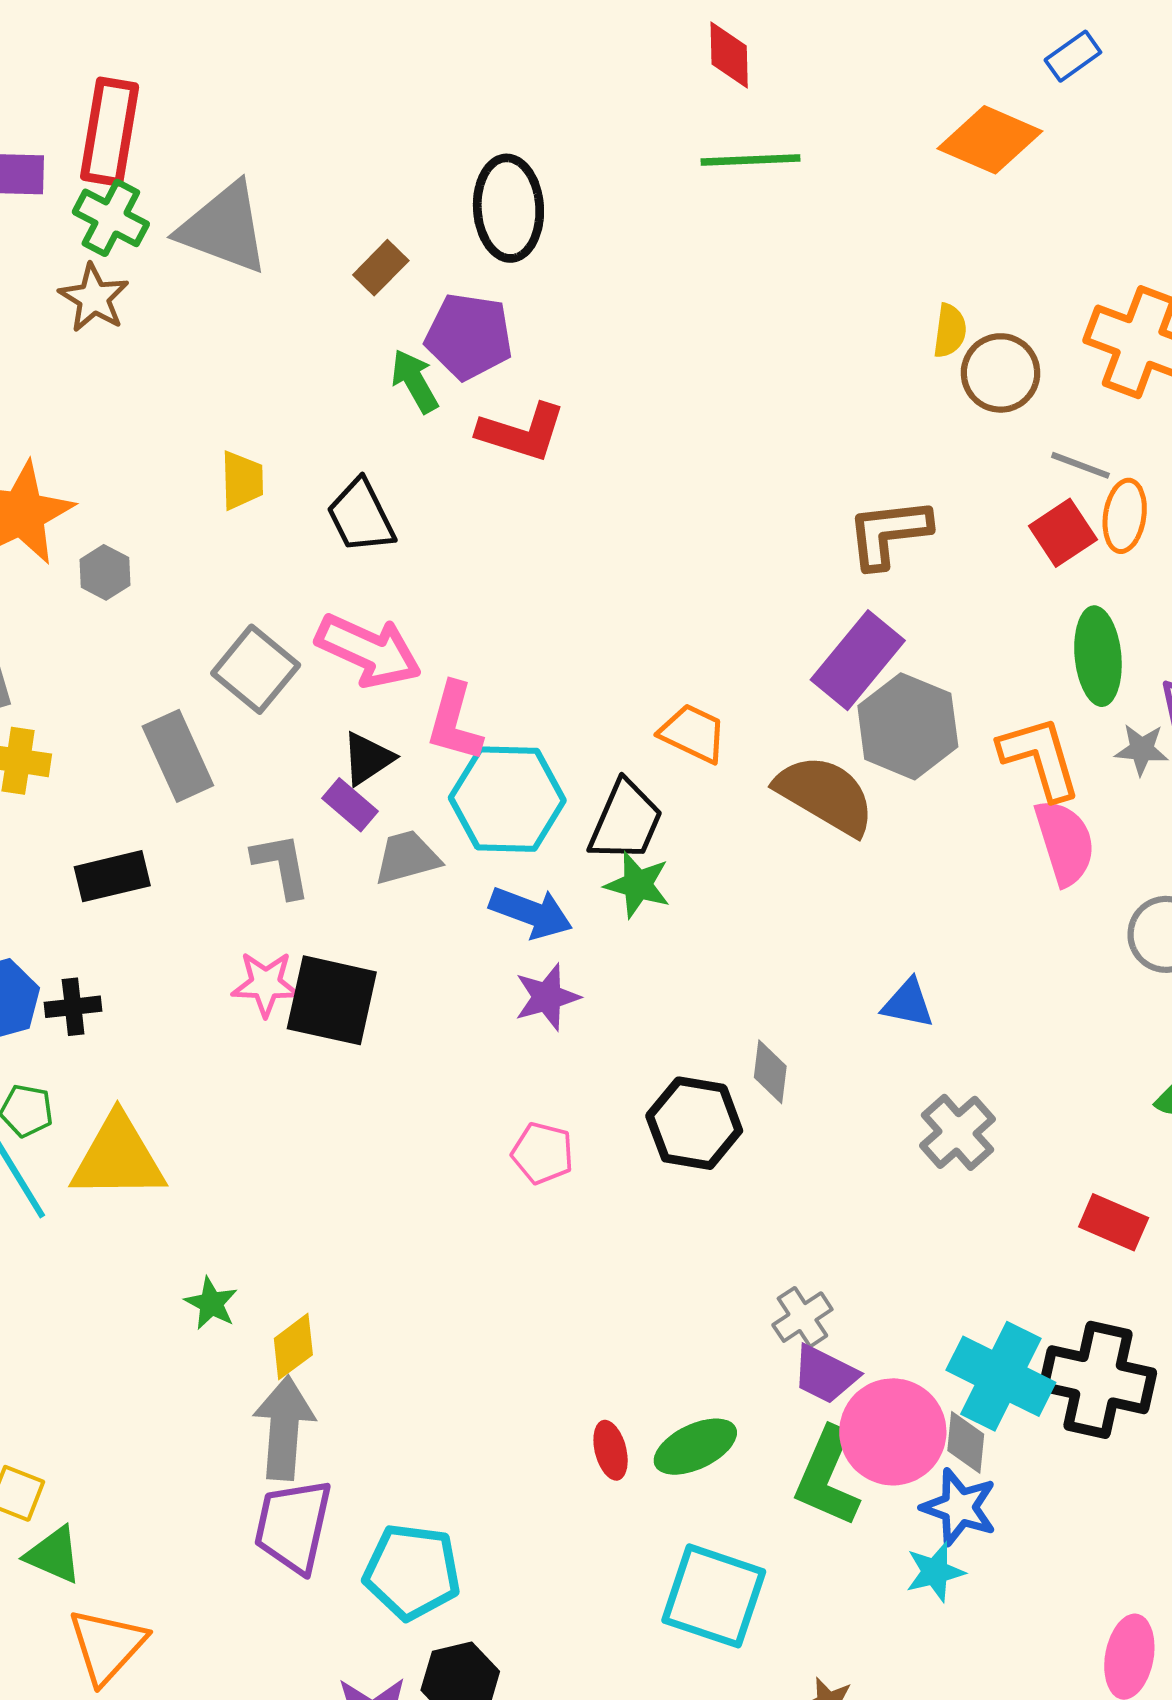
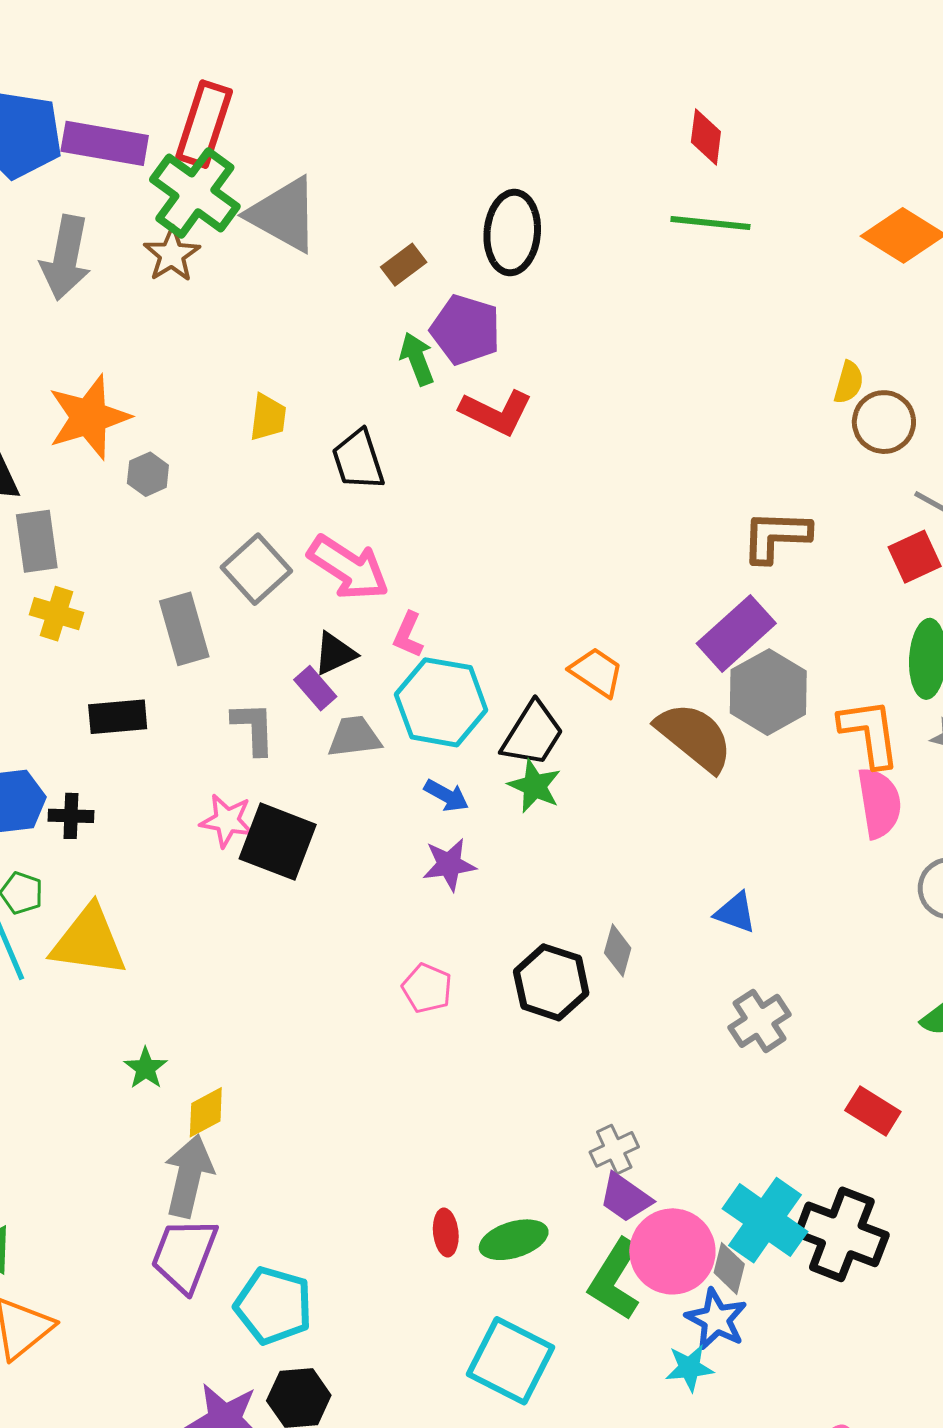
green cross: (111, 218) -> (195, 193), size x1.5
pink L-shape: (454, 722) -> (408, 635), size x0.7
blue arrow: (531, 913) -> (446, 795), size x0.7

